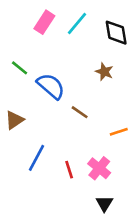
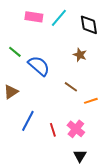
pink rectangle: (44, 22) -> (34, 17), turned 66
brown line: (80, 112) -> (71, 87), moved

